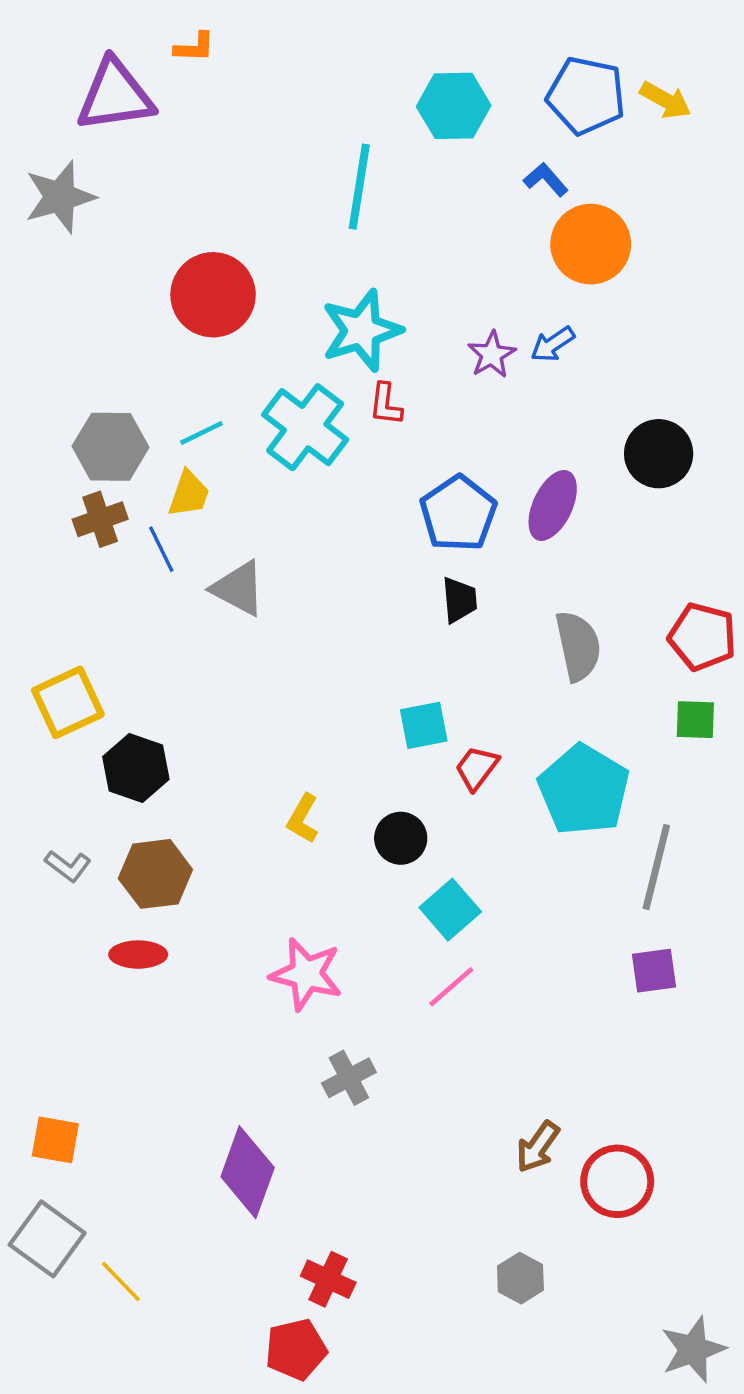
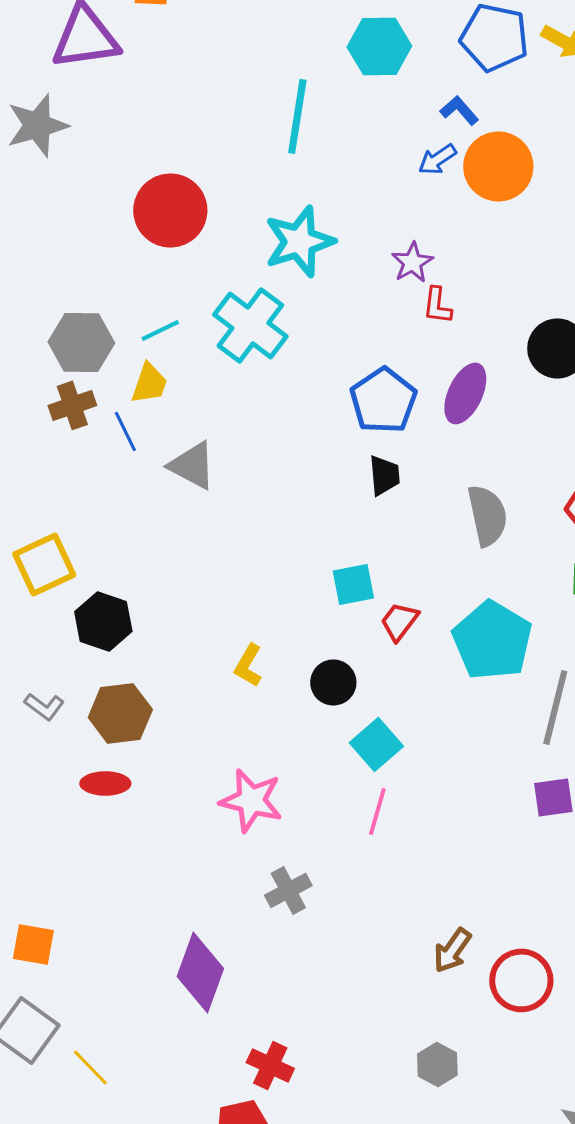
blue arrow: (553, 344) -> (437, 159), moved
red L-shape: (386, 404) -> (437, 305), moved
pink line: (451, 987) -> (377, 811), turned -33

